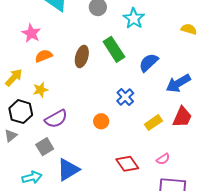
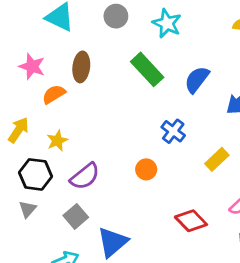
brown ellipse: (82, 56) -> (81, 67), moved

